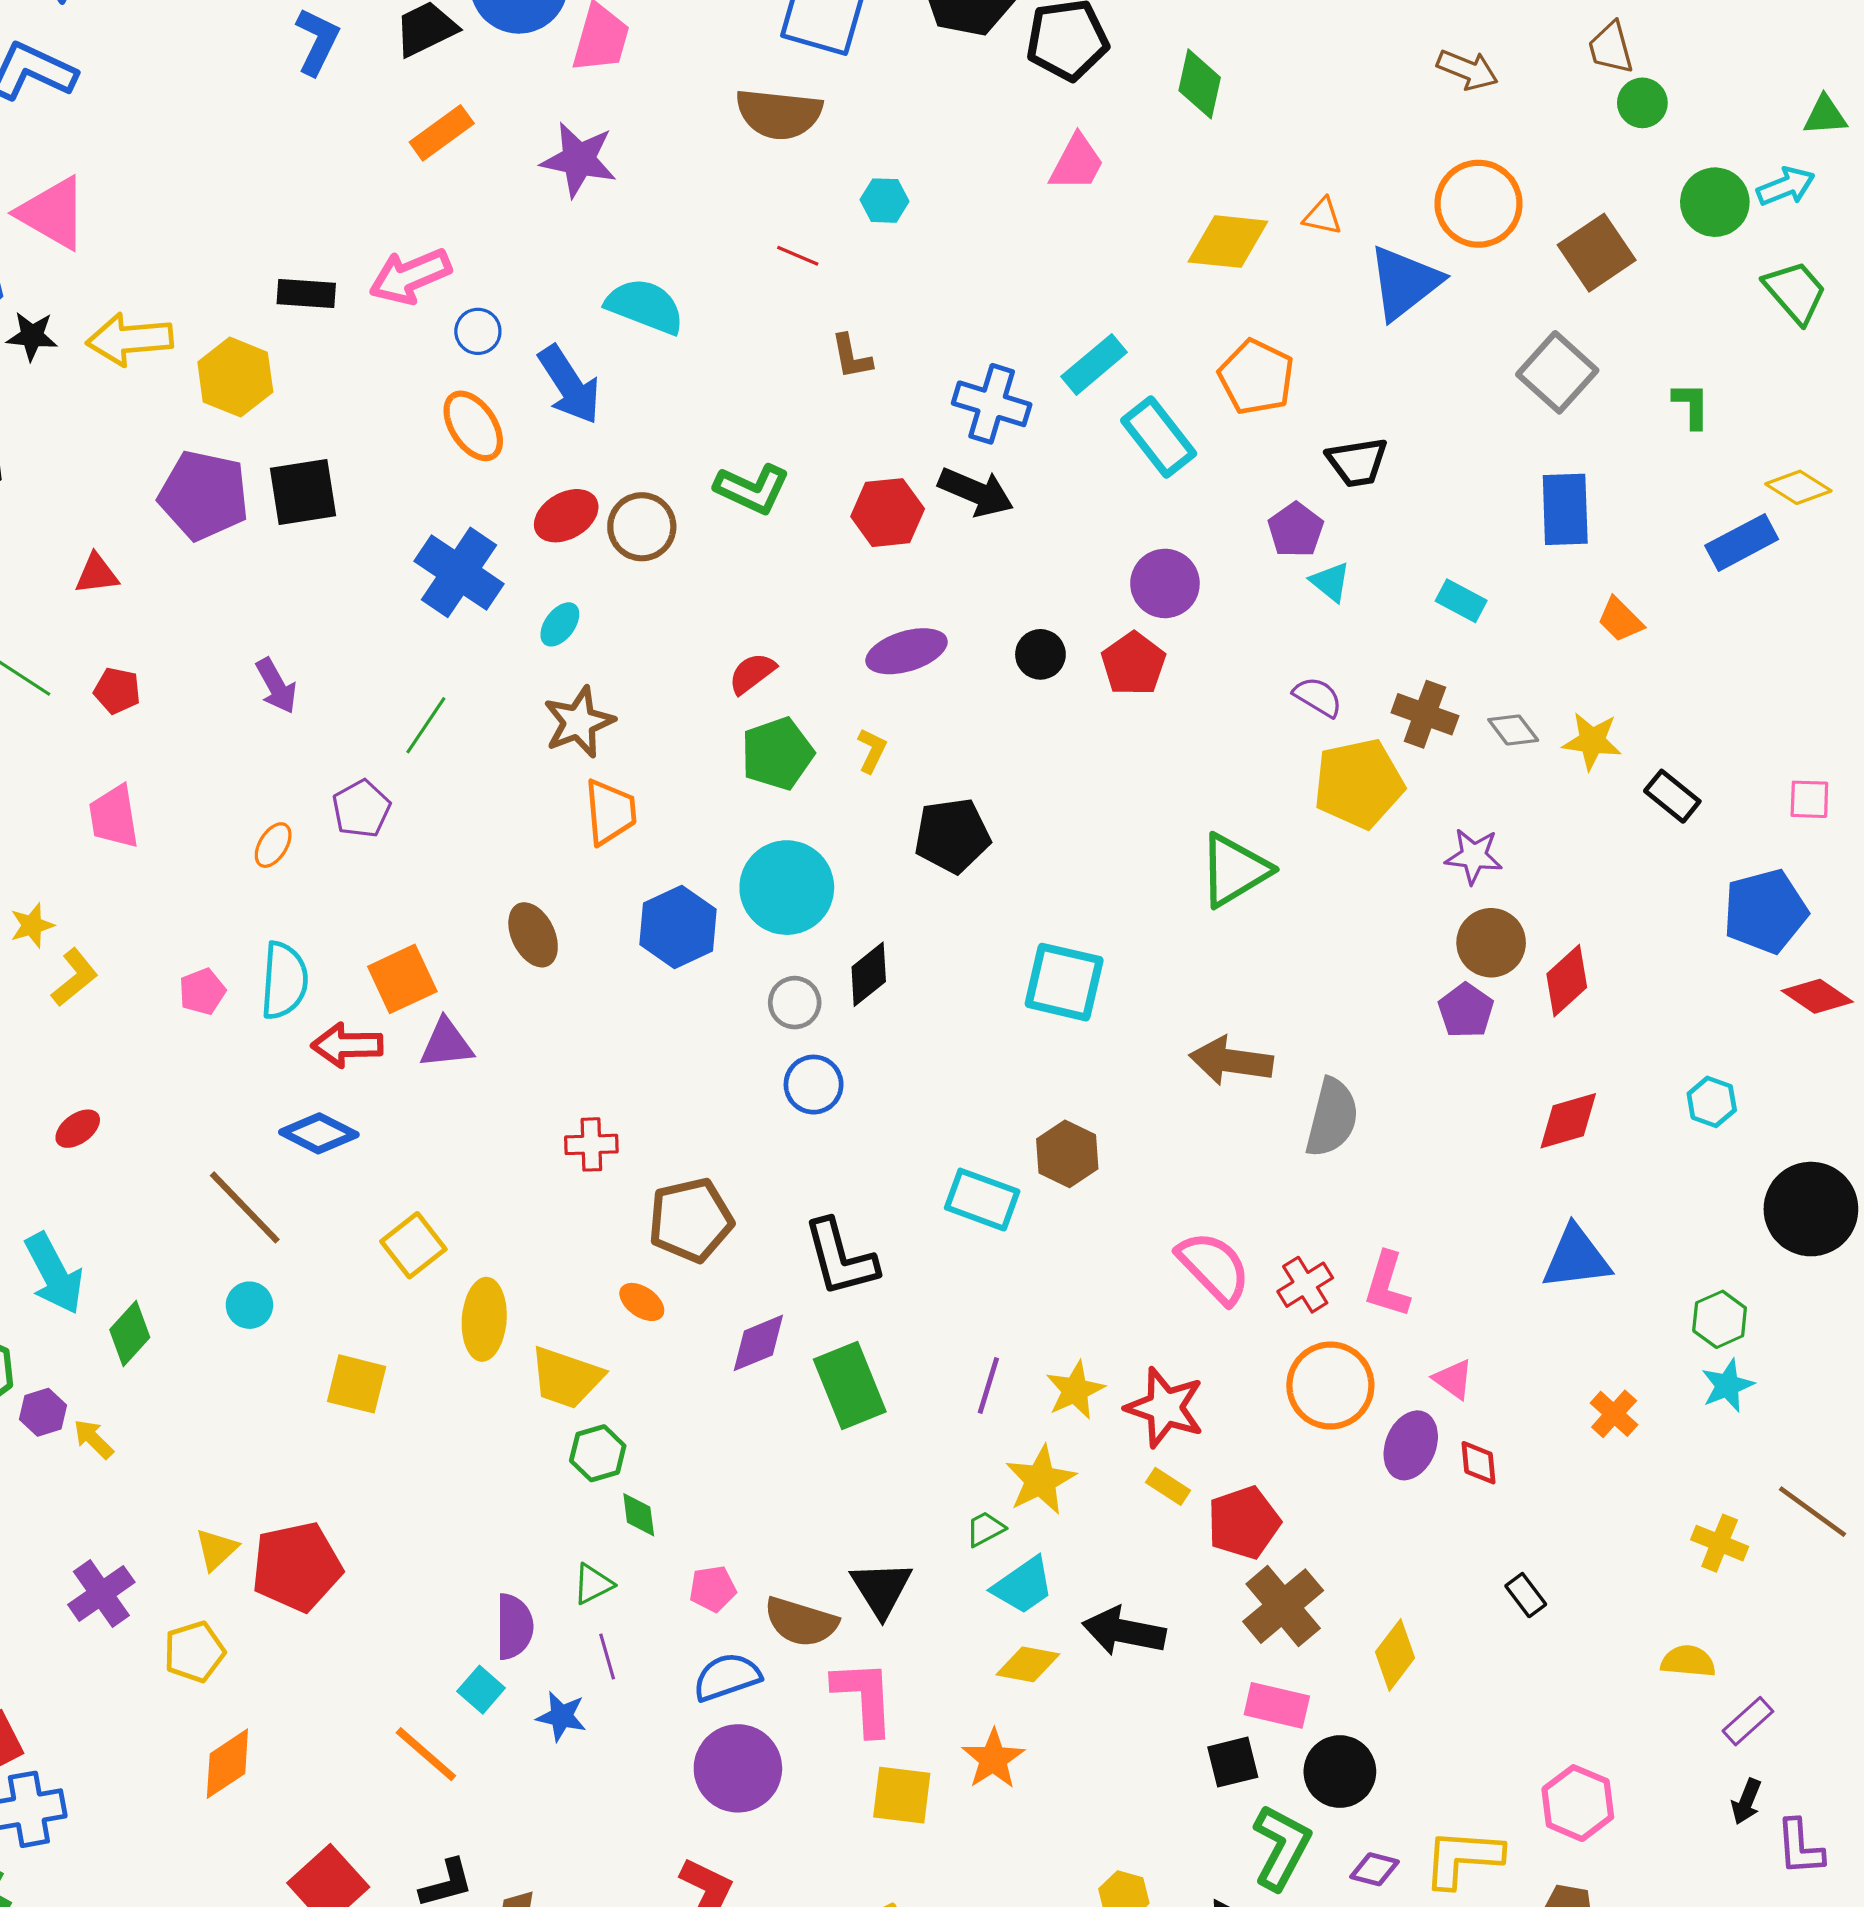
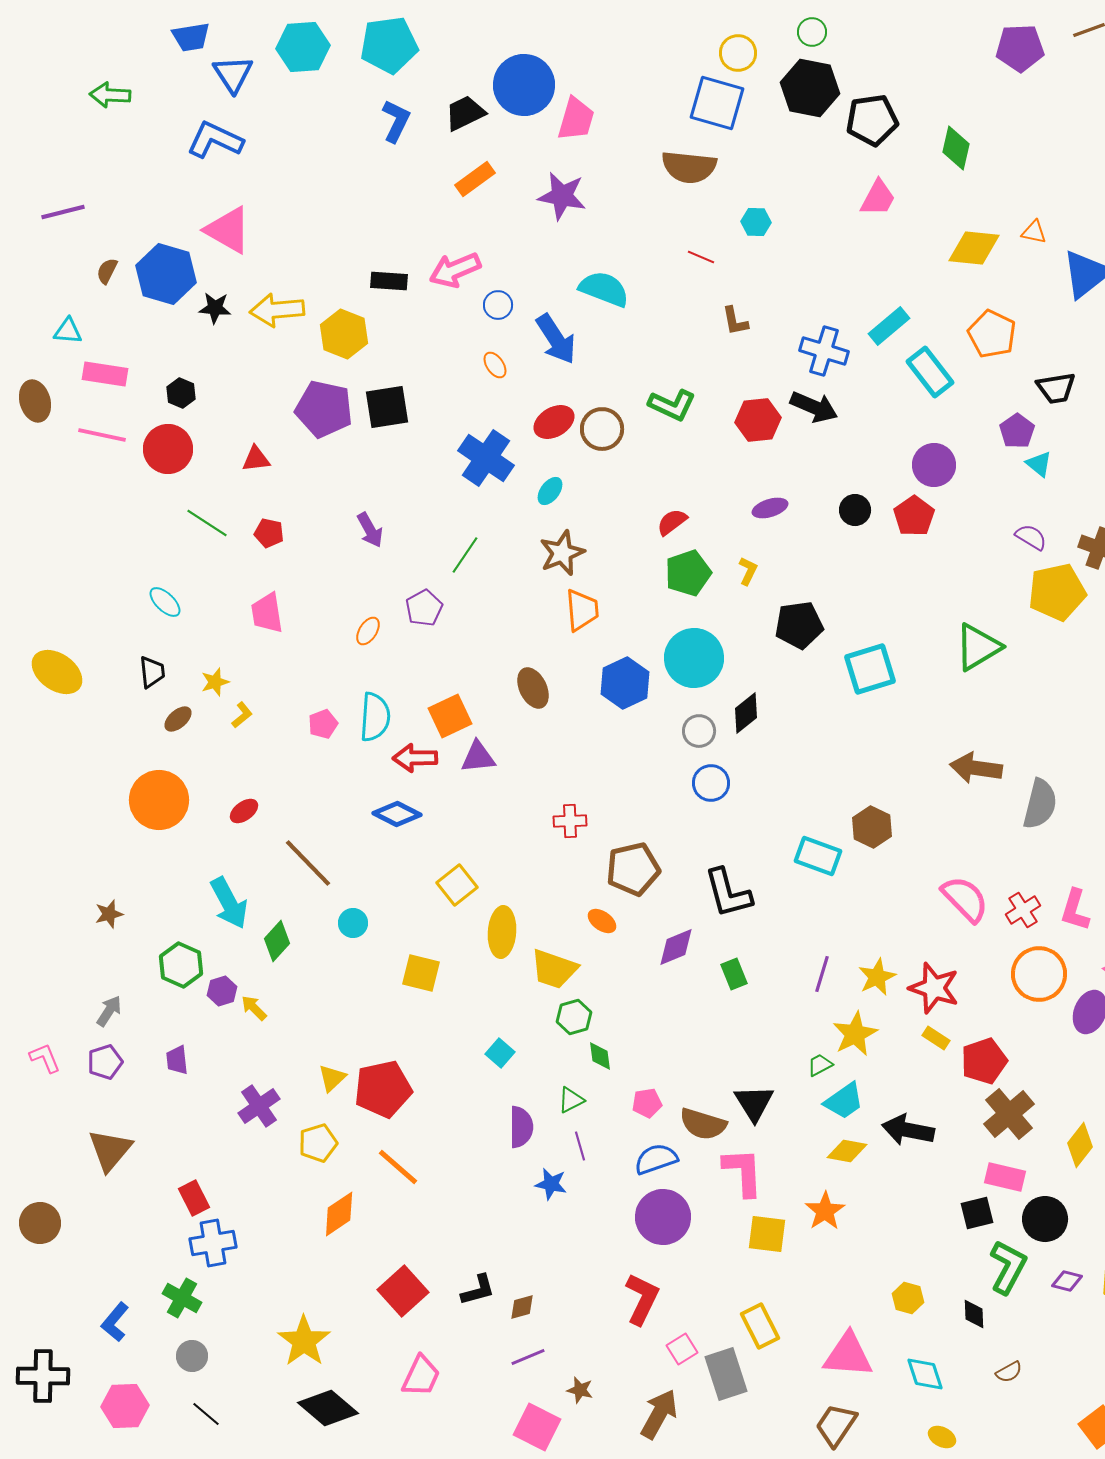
orange ellipse: (473, 426) -> (495, 365), size x0.6
purple ellipse: (907, 651) -> (770, 508), size x0.7
yellow L-shape: (75, 977) -> (242, 715), size x0.7
cyan square: (1064, 982) -> (870, 669), moved, turned -30
brown line: (245, 1207) -> (308, 863), moved
green rectangle: (850, 1385) -> (734, 974), size x0.6
cyan square: (481, 1690) -> (500, 1053), moved
orange line: (426, 1754) -> (398, 1167), moved

